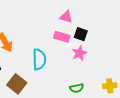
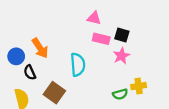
pink triangle: (66, 17) -> (94, 18), moved
yellow cross: (110, 86) -> (139, 86), moved

